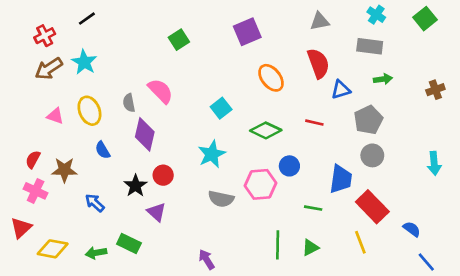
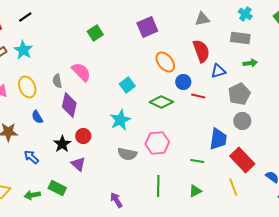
blue circle: (289, 166) -> (183, 82), moved
green line: (278, 245) -> (158, 186), moved

